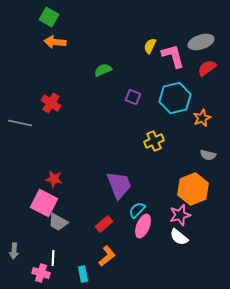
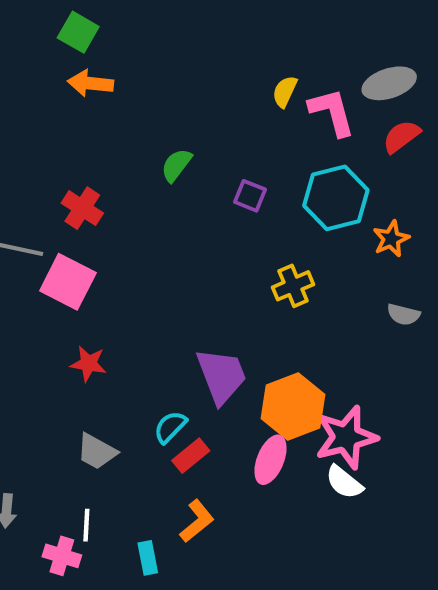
green semicircle: (103, 70) -> (176, 165), moved, turned -30
orange hexagon: (193, 189) -> (293, 407), moved
pink square: (44, 203) -> (68, 282), moved
cyan semicircle: (137, 210) -> (170, 427), moved
pink star: (180, 215) -> (346, 437), size x1.4

